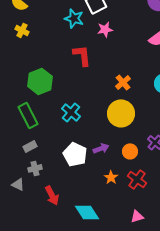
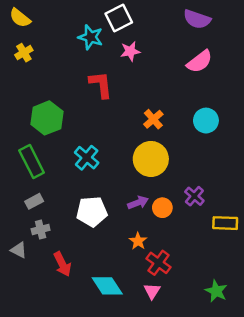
yellow cross: (22, 30) -> (24, 53), turned 32
purple arrow: (101, 148) -> (138, 203), moved
white pentagon: (75, 154) -> (92, 212), turned -30
red cross: (137, 179) -> (159, 263), moved
pink triangle: (137, 216) -> (152, 291), moved, turned -40

